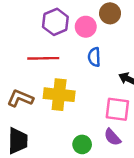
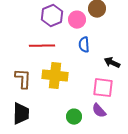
brown L-shape: (20, 98) -> (23, 79), turned 70

